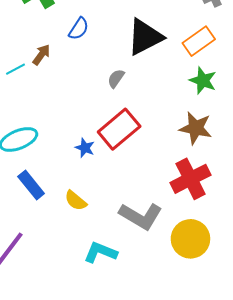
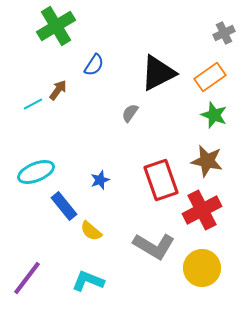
red rectangle: (119, 129) -> (161, 180), moved, turned -69
blue star: (85, 148) -> (100, 180), turned 30
blue rectangle: (31, 185) -> (64, 206), moved
cyan L-shape: (100, 252) -> (88, 281), moved

